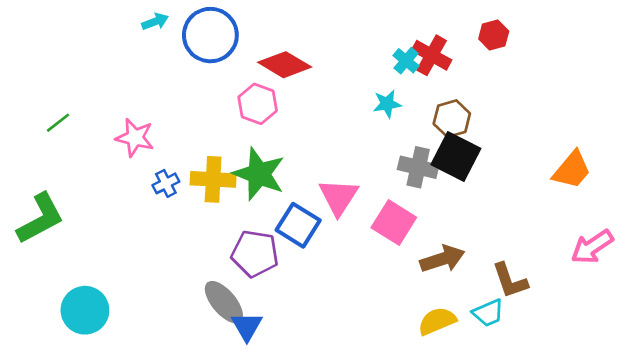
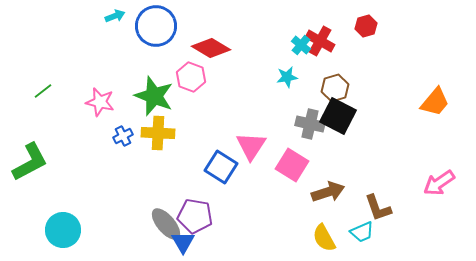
orange trapezoid: (572, 170) -> (435, 102), moved
green star: (259, 174) -> (154, 96), moved
purple pentagon: (255, 254) -> (195, 216), moved
yellow semicircle: (437, 321) -> (324, 238), turned -96

